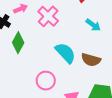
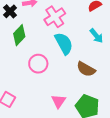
cyan semicircle: (65, 53) -> (64, 43), moved
pink circle: (46, 81) -> (38, 64), moved

